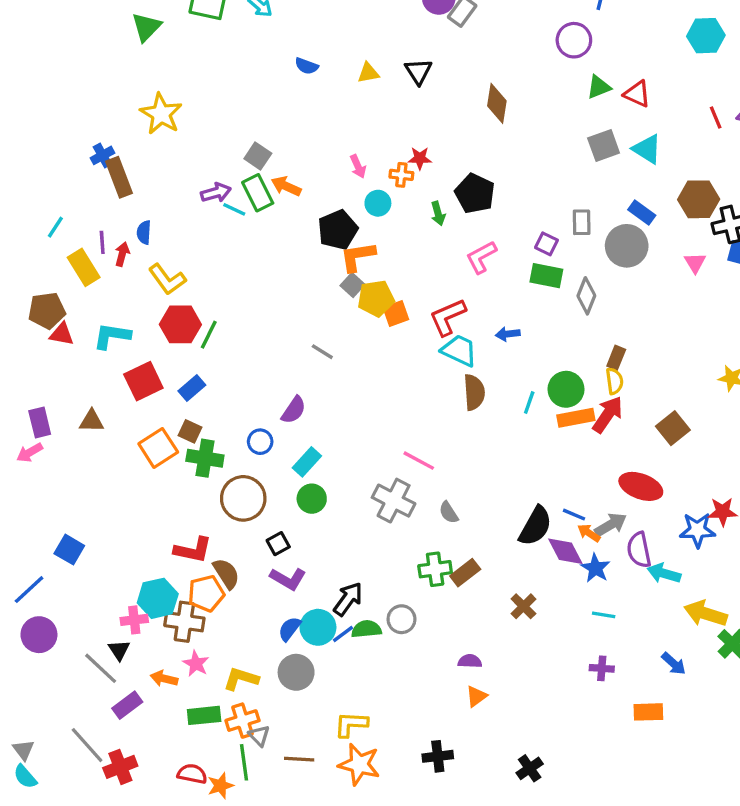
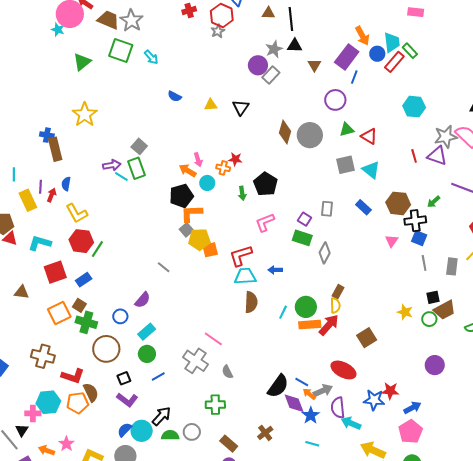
blue cross: (102, 155) -> (47, 135), turned 32
orange arrow: (286, 186) -> (188, 170), moved
cyan line: (55, 227) -> (14, 174), turned -40
gray circle: (627, 246) -> (310, 135), moved
cyan trapezoid: (459, 350) -> (245, 276), turned -35
brown rectangle: (465, 573) -> (229, 444), moved, turned 72
brown cross: (184, 622) -> (43, 356), moved
blue line: (343, 634) -> (158, 376), moved

